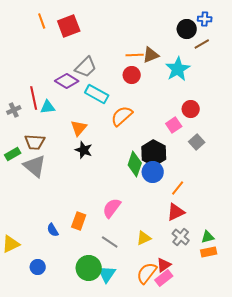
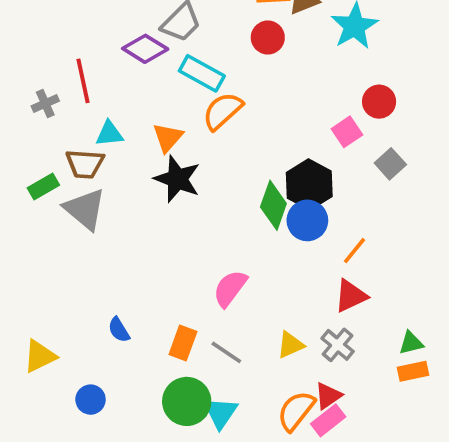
cyan triangle: (48, 107) -> (109, 134), moved
orange semicircle: (122, 116) -> (223, 111), moved
black star: (84, 150) -> (177, 179), size x1.4
orange rectangle: (79, 221) -> (183, 343), moved
gray cross: (181, 237) -> (338, 345), moved

